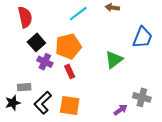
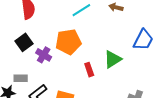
black square: (36, 42) -> (24, 42), moved
red rectangle: (70, 71) -> (89, 70), moved

